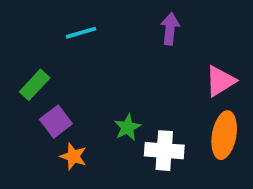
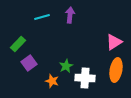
purple arrow: (170, 29) -> (70, 15), moved
orange star: (73, 156) -> (52, 81), moved

